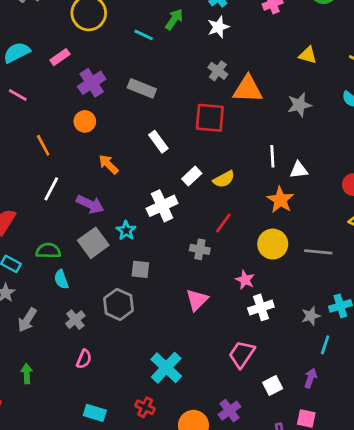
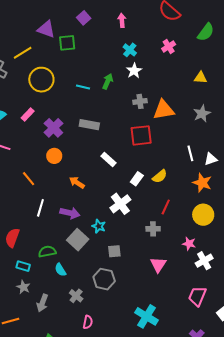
green arrow: (174, 19) -> (108, 81), moved
gray cross: (218, 71) -> (140, 101), turned -32

